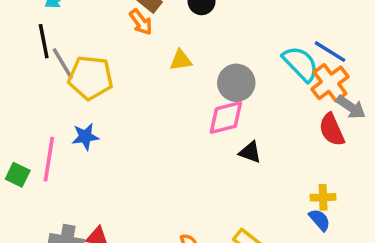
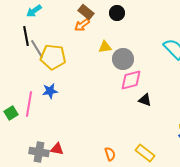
orange arrow: (141, 22) -> (82, 25), turned 91
gray circle: (236, 83) -> (123, 59), moved
green square: (18, 175) -> (11, 113), turned 32

